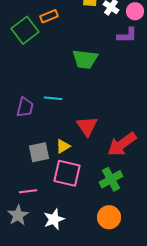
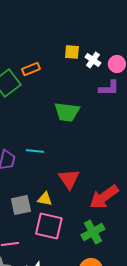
yellow triangle: (63, 146) -> (45, 199), turned 42

